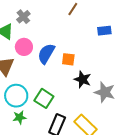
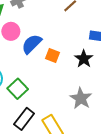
black star: (83, 79) -> (84, 59), moved

